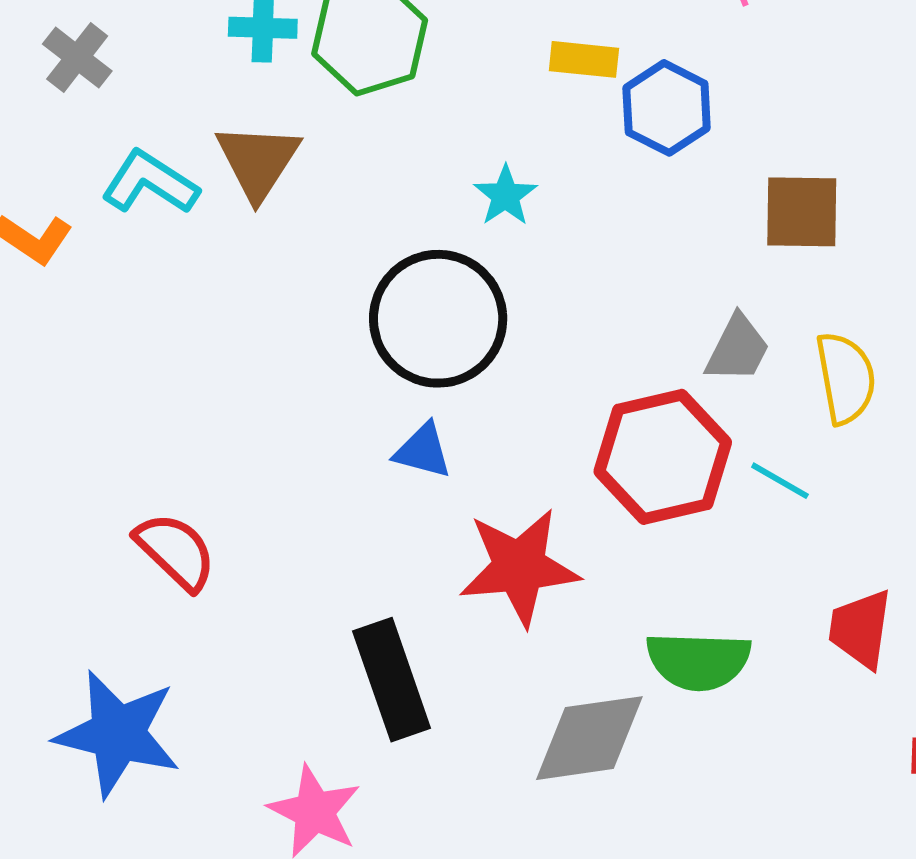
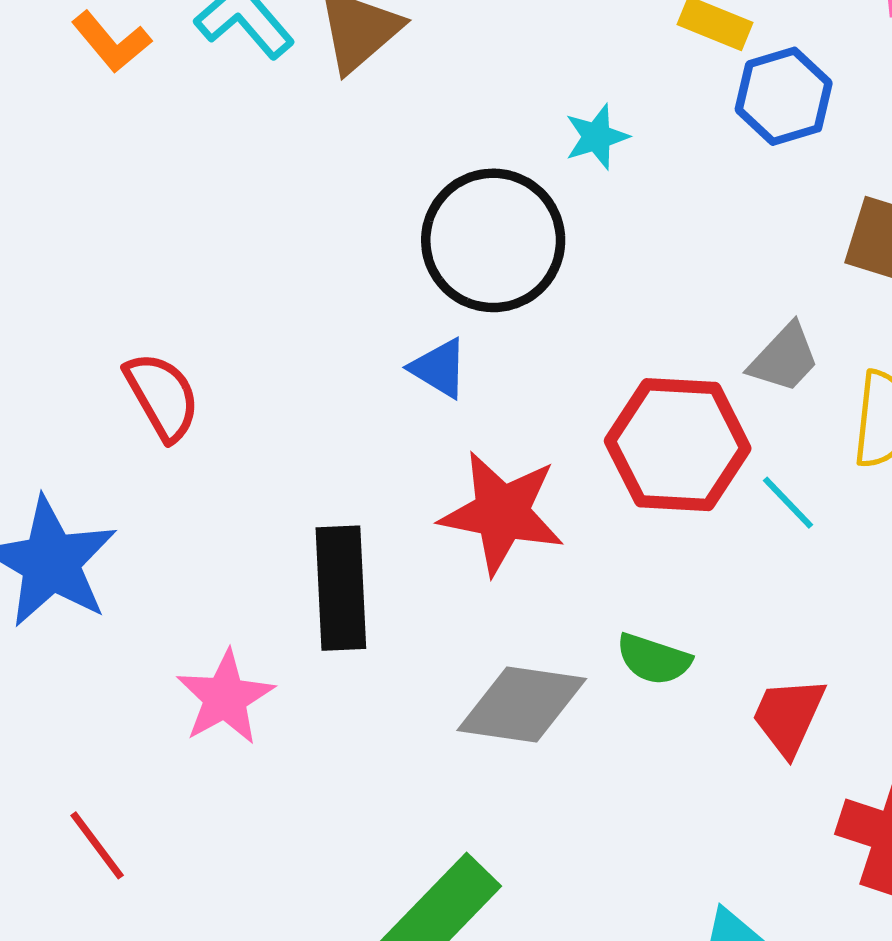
red trapezoid: (860, 629) -> (788, 716), moved
green semicircle: (698, 661) -> (654, 659), size x0.7

